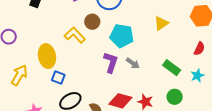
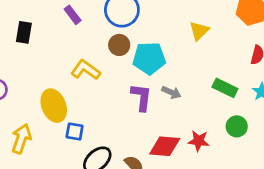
brown circle: (92, 22) -> (119, 45), moved

